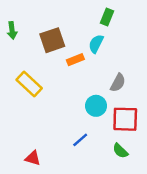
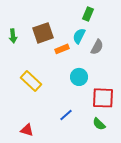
green arrow: (12, 30) -> (13, 36), moved
gray semicircle: (118, 83) -> (97, 47), moved
yellow rectangle: (29, 84) -> (31, 81), moved
cyan circle: (96, 106) -> (79, 77), moved

